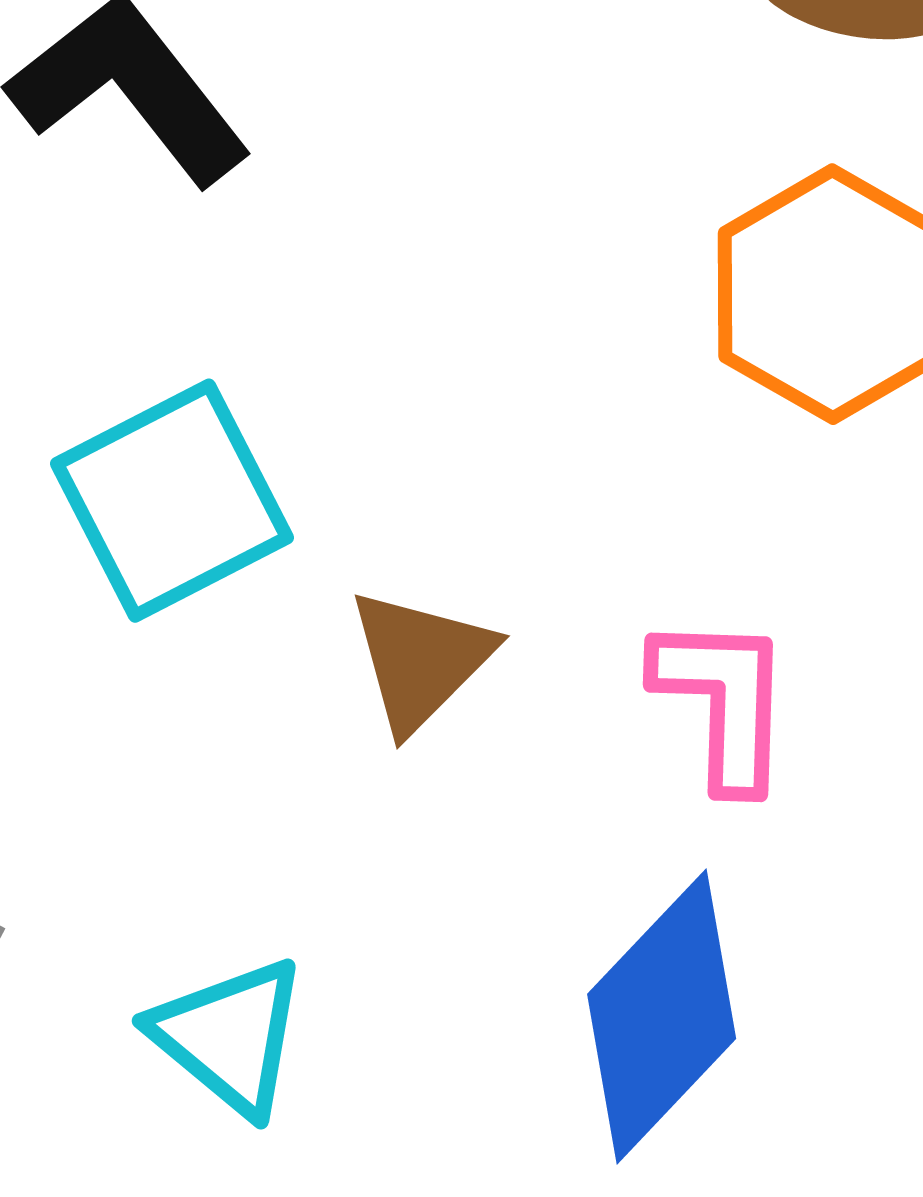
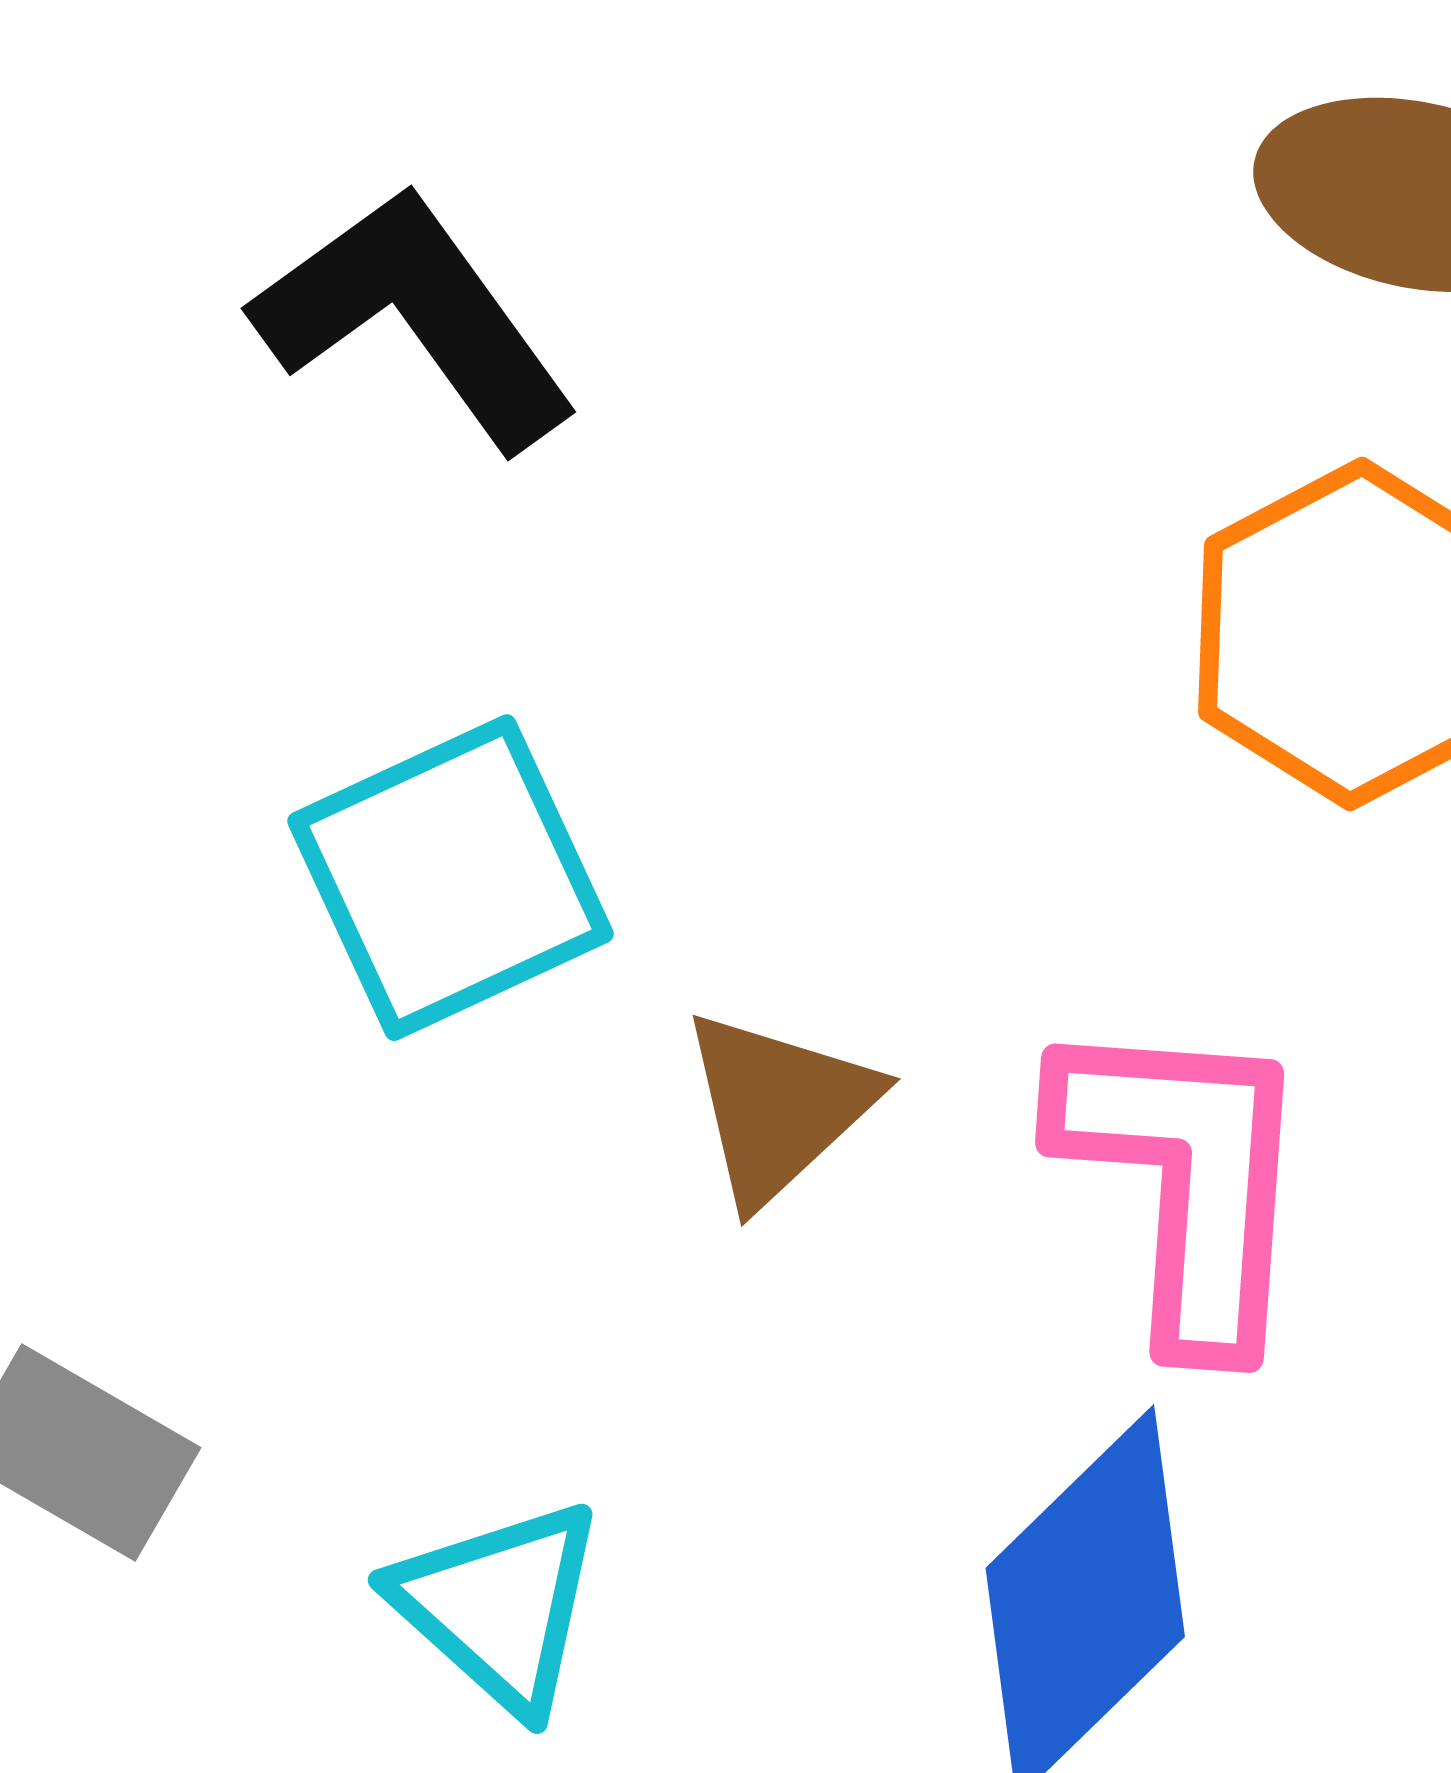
pink L-shape: (723, 701) -> (1186, 1179), size x1.4

